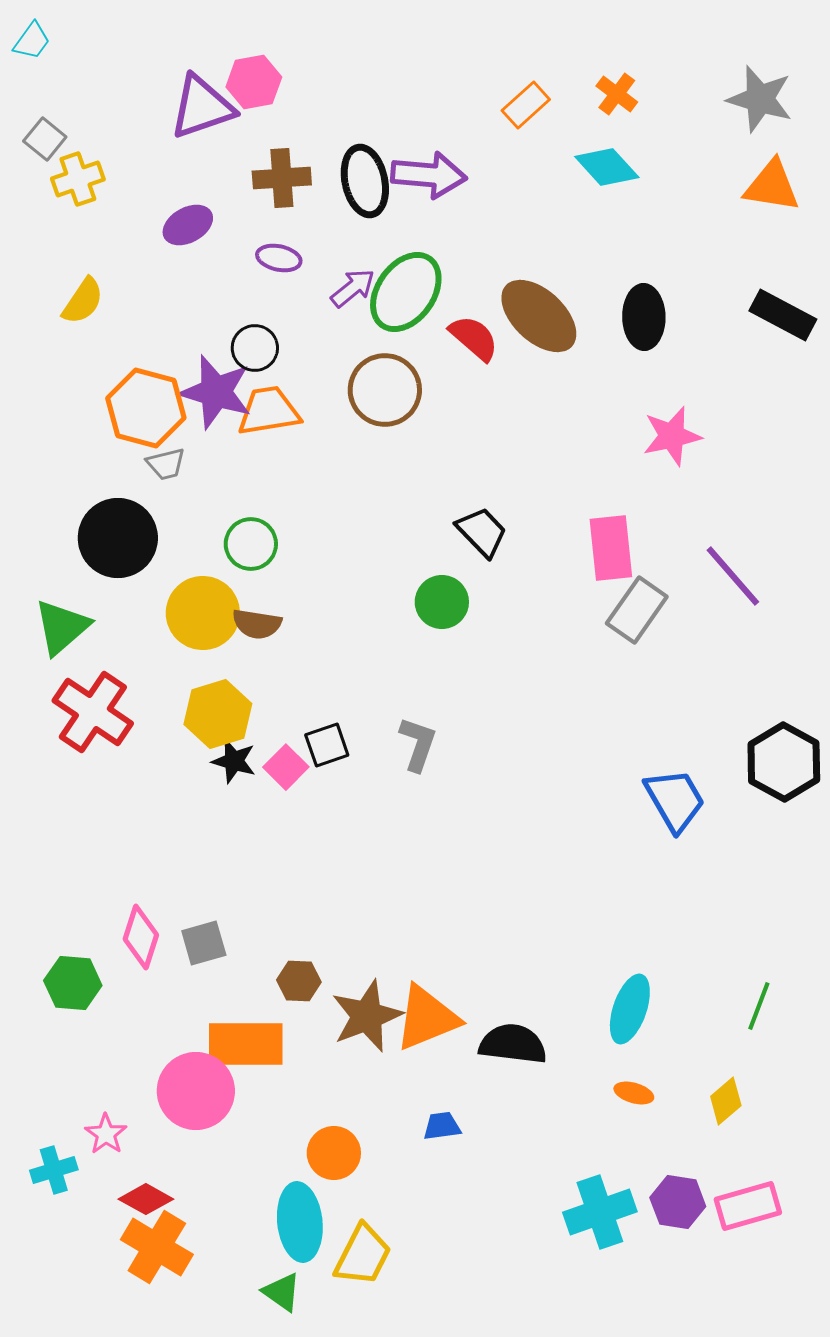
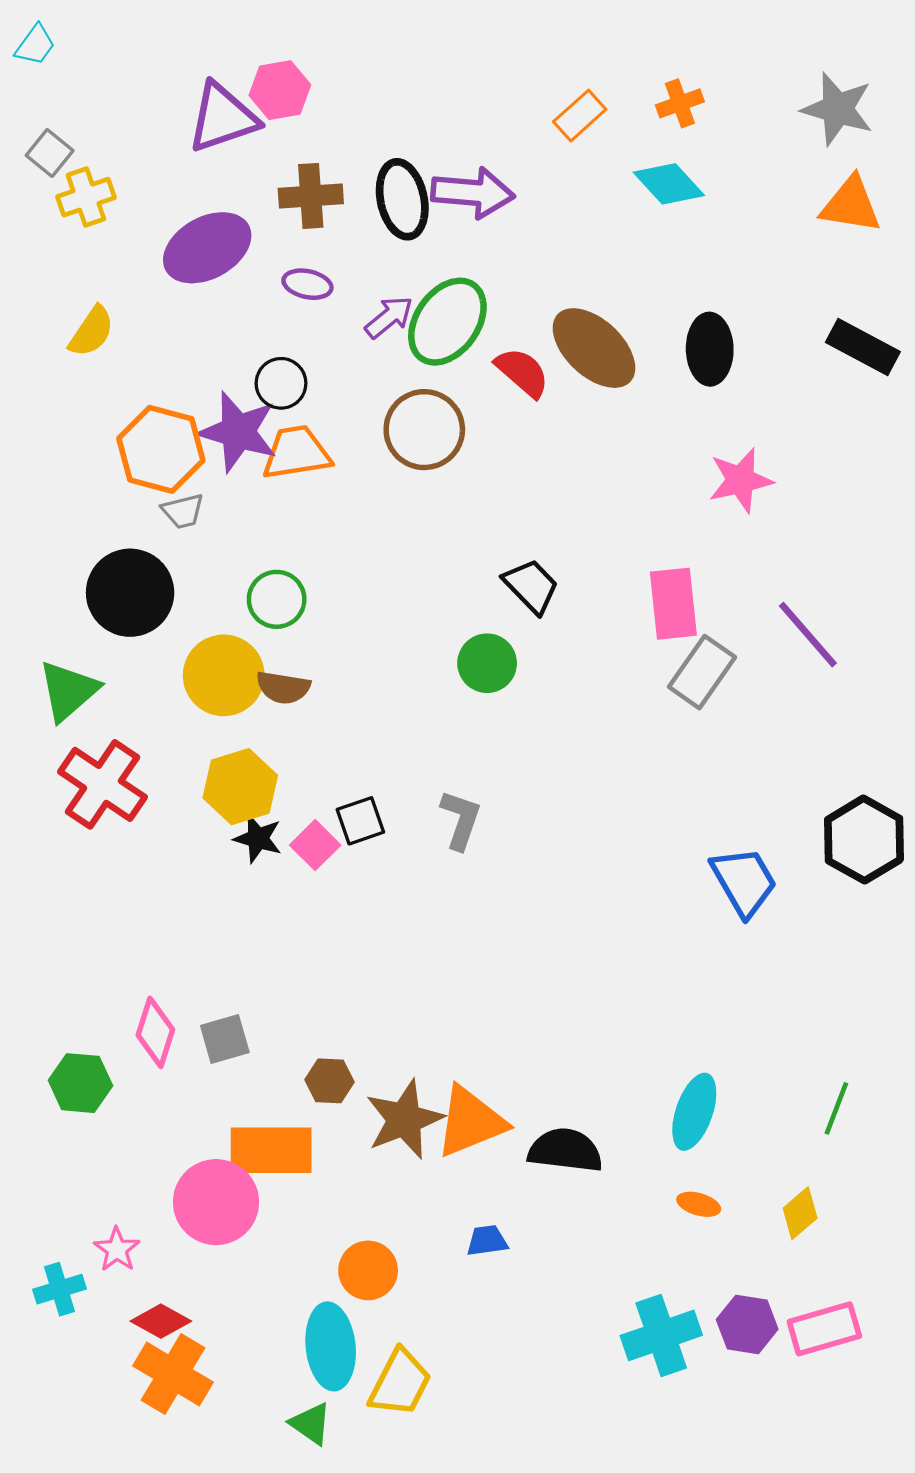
orange cross: (617, 94) -> (680, 103), turned 33
purple ellipse: (188, 225) -> (207, 248), size x1.6

